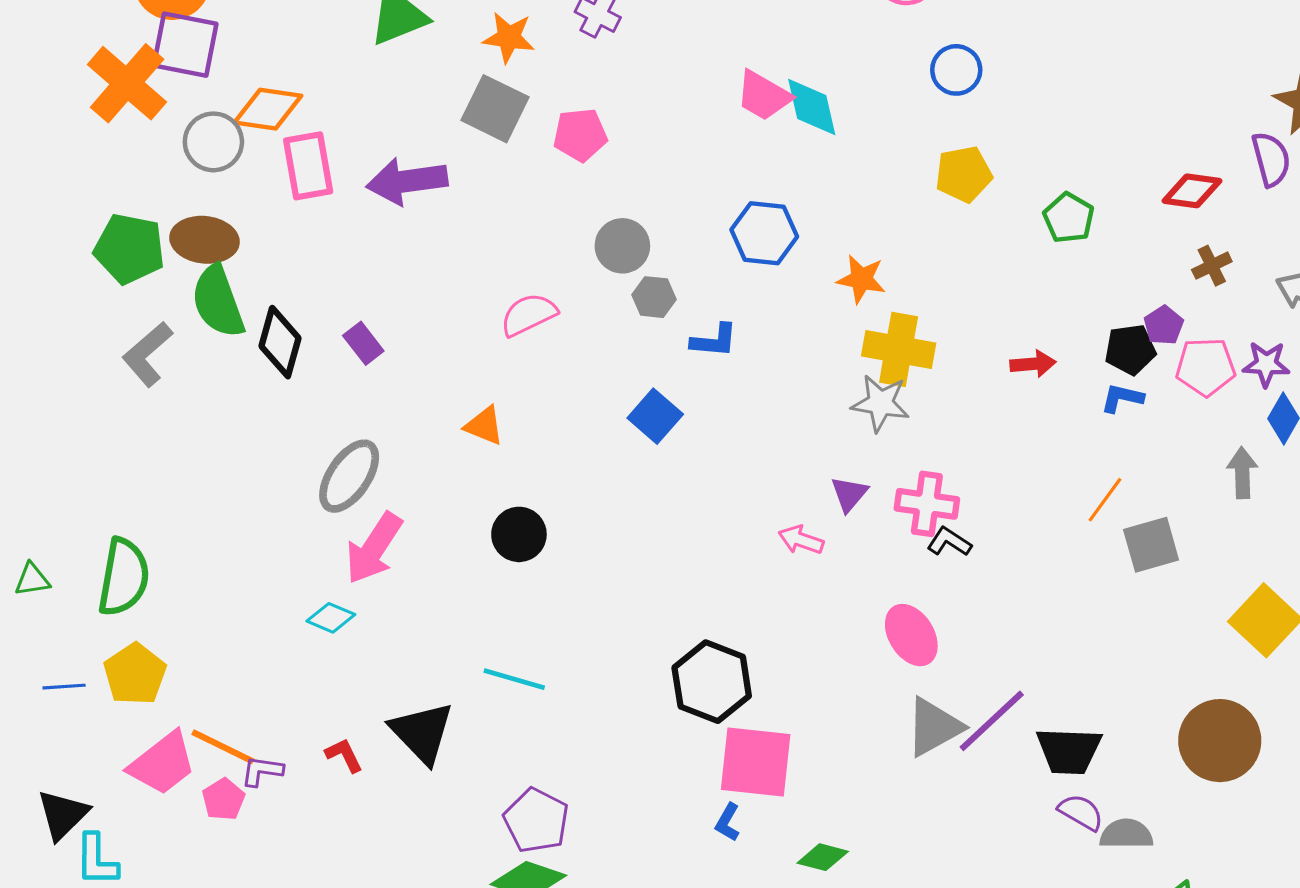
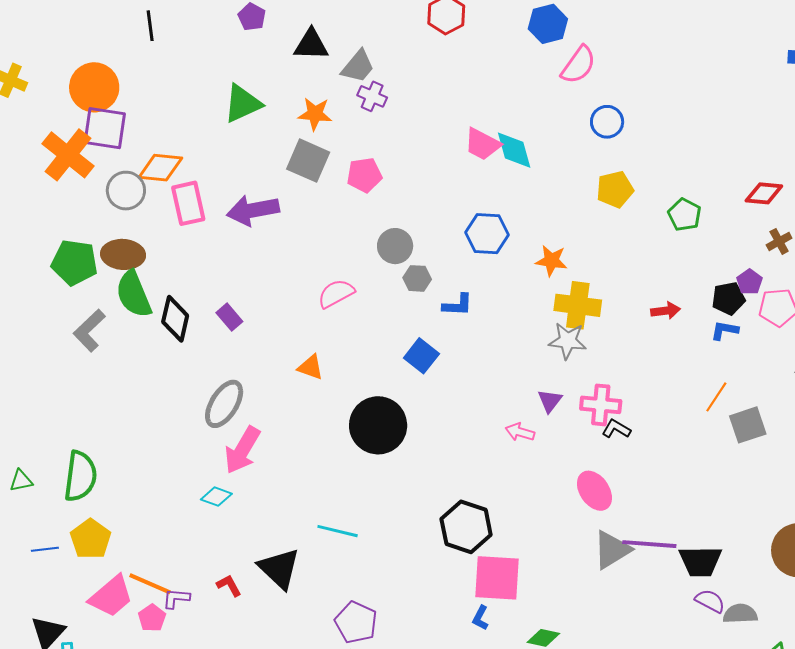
black circle: (519, 534) -> (378, 425), moved, size x1.6
purple line: (992, 721) -> (649, 544), turned 50

